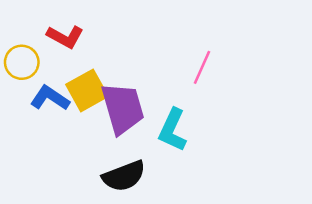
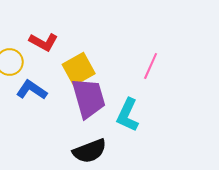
yellow square: (87, 90) -> (79, 69), moved

